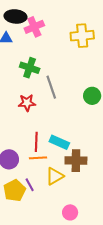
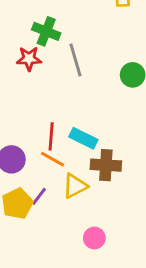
red star: (27, 103) -> (29, 59), moved
orange line: (38, 158) -> (53, 159), turned 30
purple line: (30, 185) -> (39, 196), turned 64

